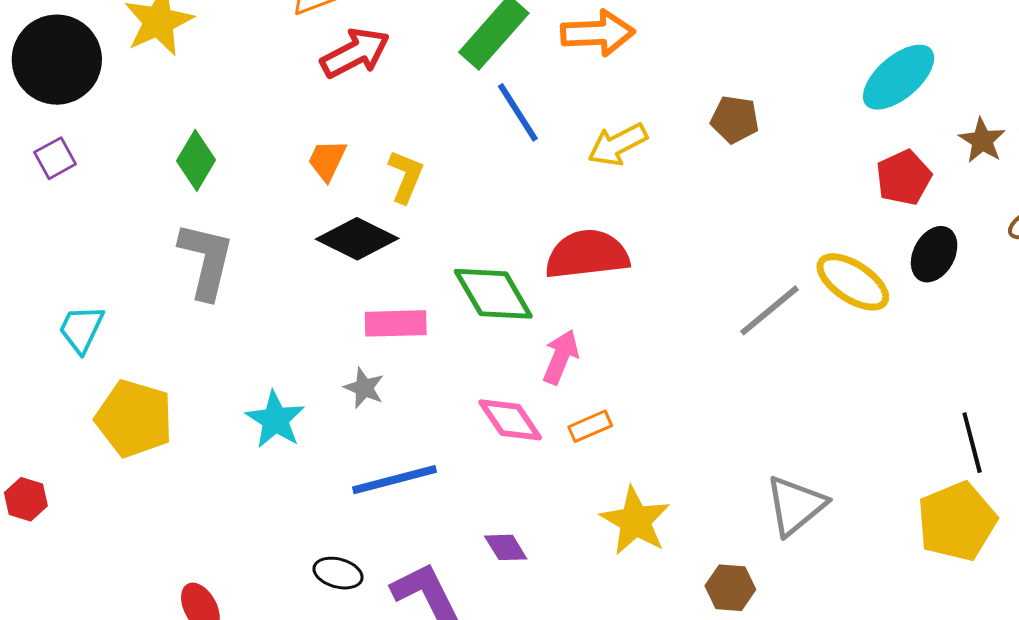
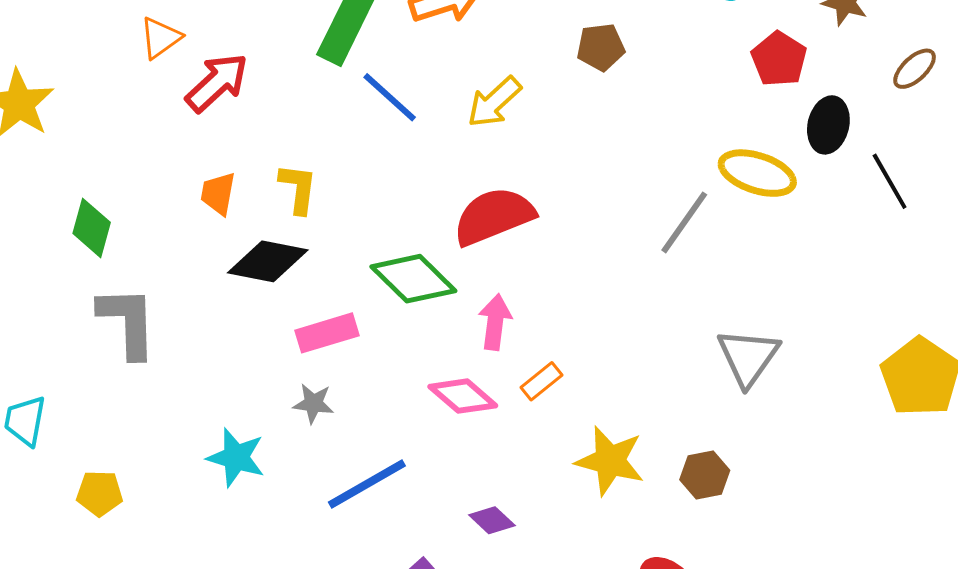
yellow pentagon: (134, 419) -> (100, 493), size x0.6
black line: (972, 443) -> (890, 181), moved
gray triangle: (796, 505) -> (748, 357), moved
brown hexagon: (730, 588) -> (705, 475), moved

